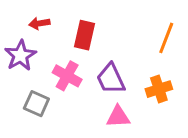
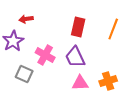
red rectangle: (85, 35) -> (78, 27), moved
orange cross: (159, 89) -> (108, 81), moved

